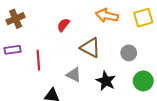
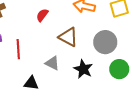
gray circle: (129, 53) -> (105, 42), size x1.5

